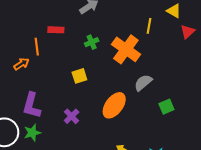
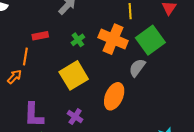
orange line: (37, 47) -> (25, 56), turned 30
yellow square: (79, 76) -> (74, 75), size x1.8
green square: (166, 107) -> (150, 40), moved, size x1.8

